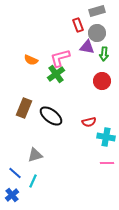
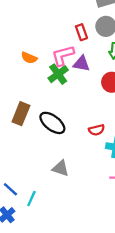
red rectangle: (78, 25) -> (81, 32), moved
purple triangle: (87, 47) -> (81, 64), moved
gray triangle: (35, 155) -> (61, 168), moved, turned 35

